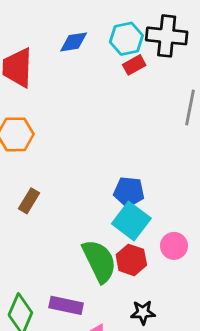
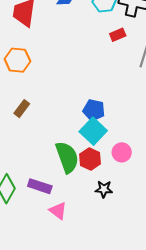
red rectangle: (134, 65) -> (118, 35), moved
black star: (143, 312) -> (104, 189), moved

